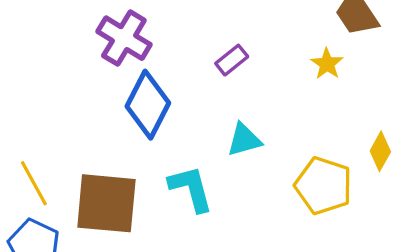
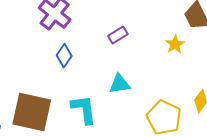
blue diamond: (148, 105) -> (64, 56), size x0.6

